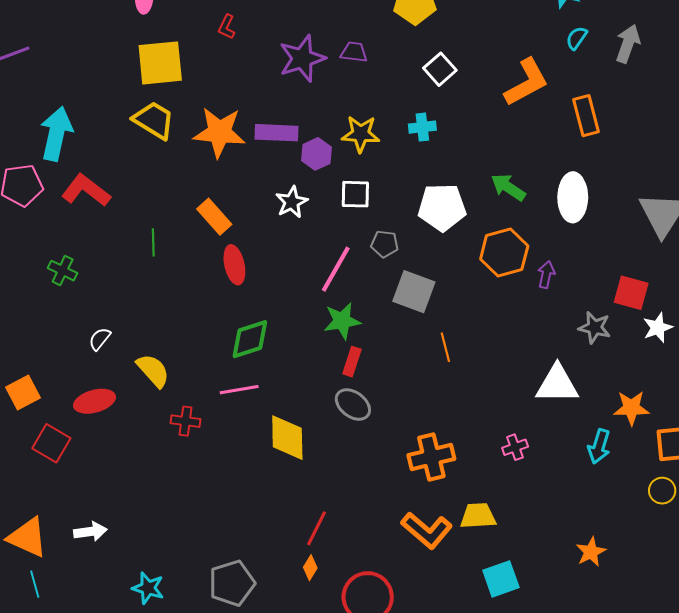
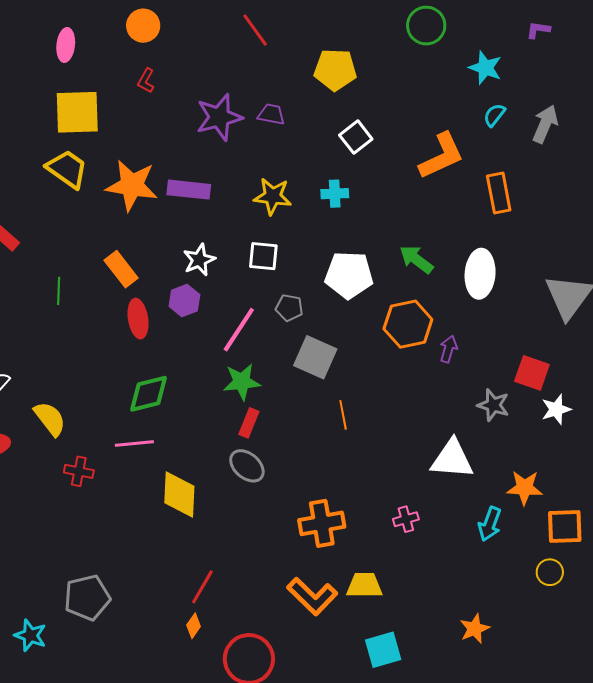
purple hexagon: (317, 154) -> (184, 301), moved
gray pentagon: (232, 583) -> (87, 598), moved

